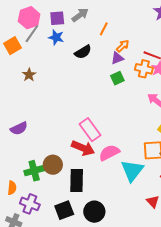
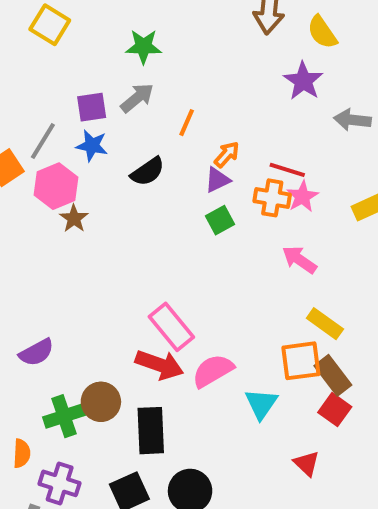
pink hexagon: (29, 18) -> (56, 186), moved
brown star: (29, 75) -> (74, 218), moved
purple semicircle: (19, 128) -> (37, 352), moved
cyan triangle: (132, 171) -> (261, 404), size x0.7

